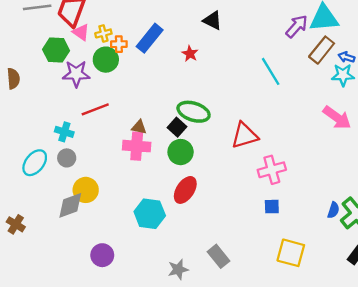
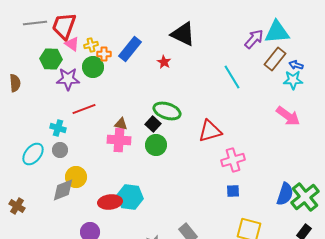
black triangle: (213, 20) -> (183, 34), size x1.5
red ellipse: (185, 190) -> (110, 202), moved, turned 50
blue semicircle: (333, 210) -> (285, 194), size x1.6

